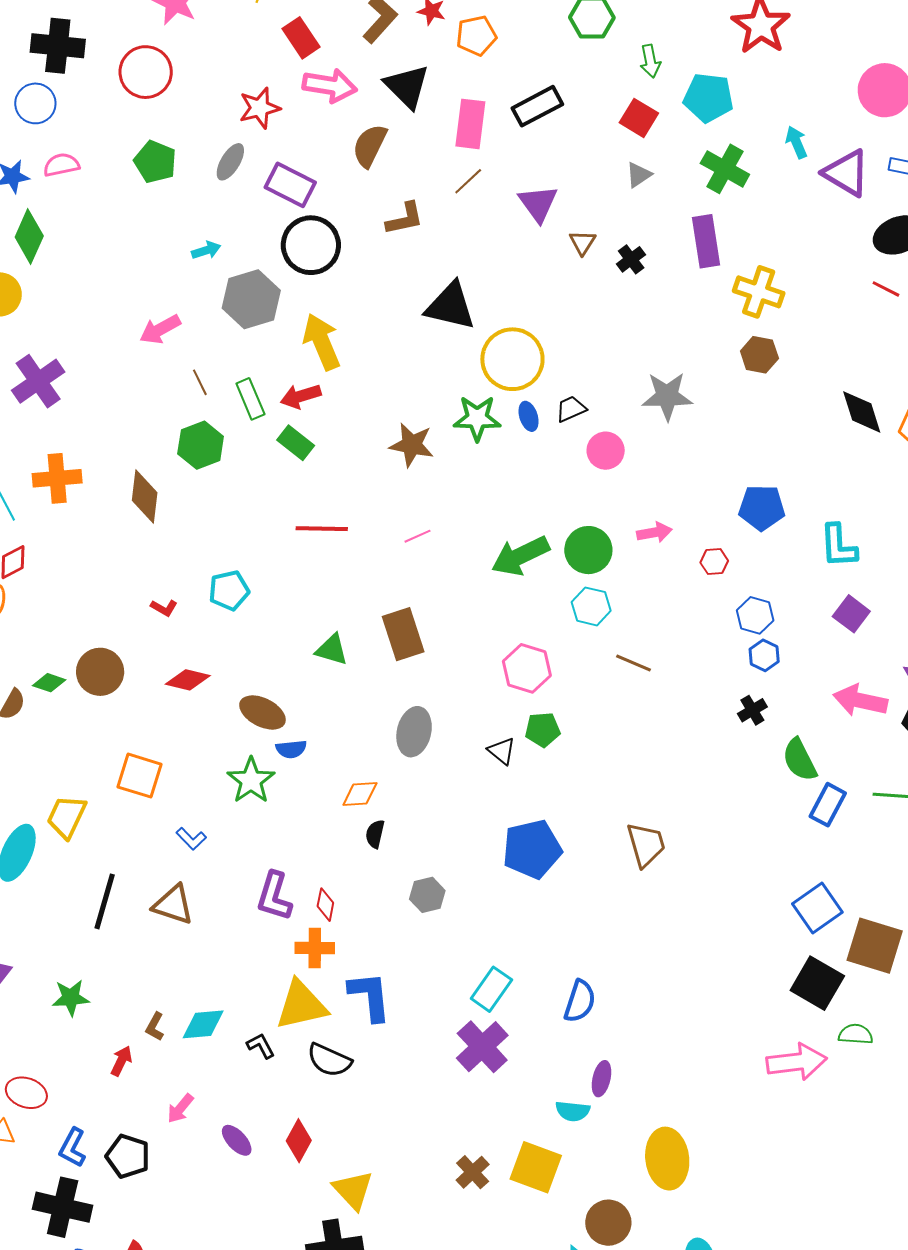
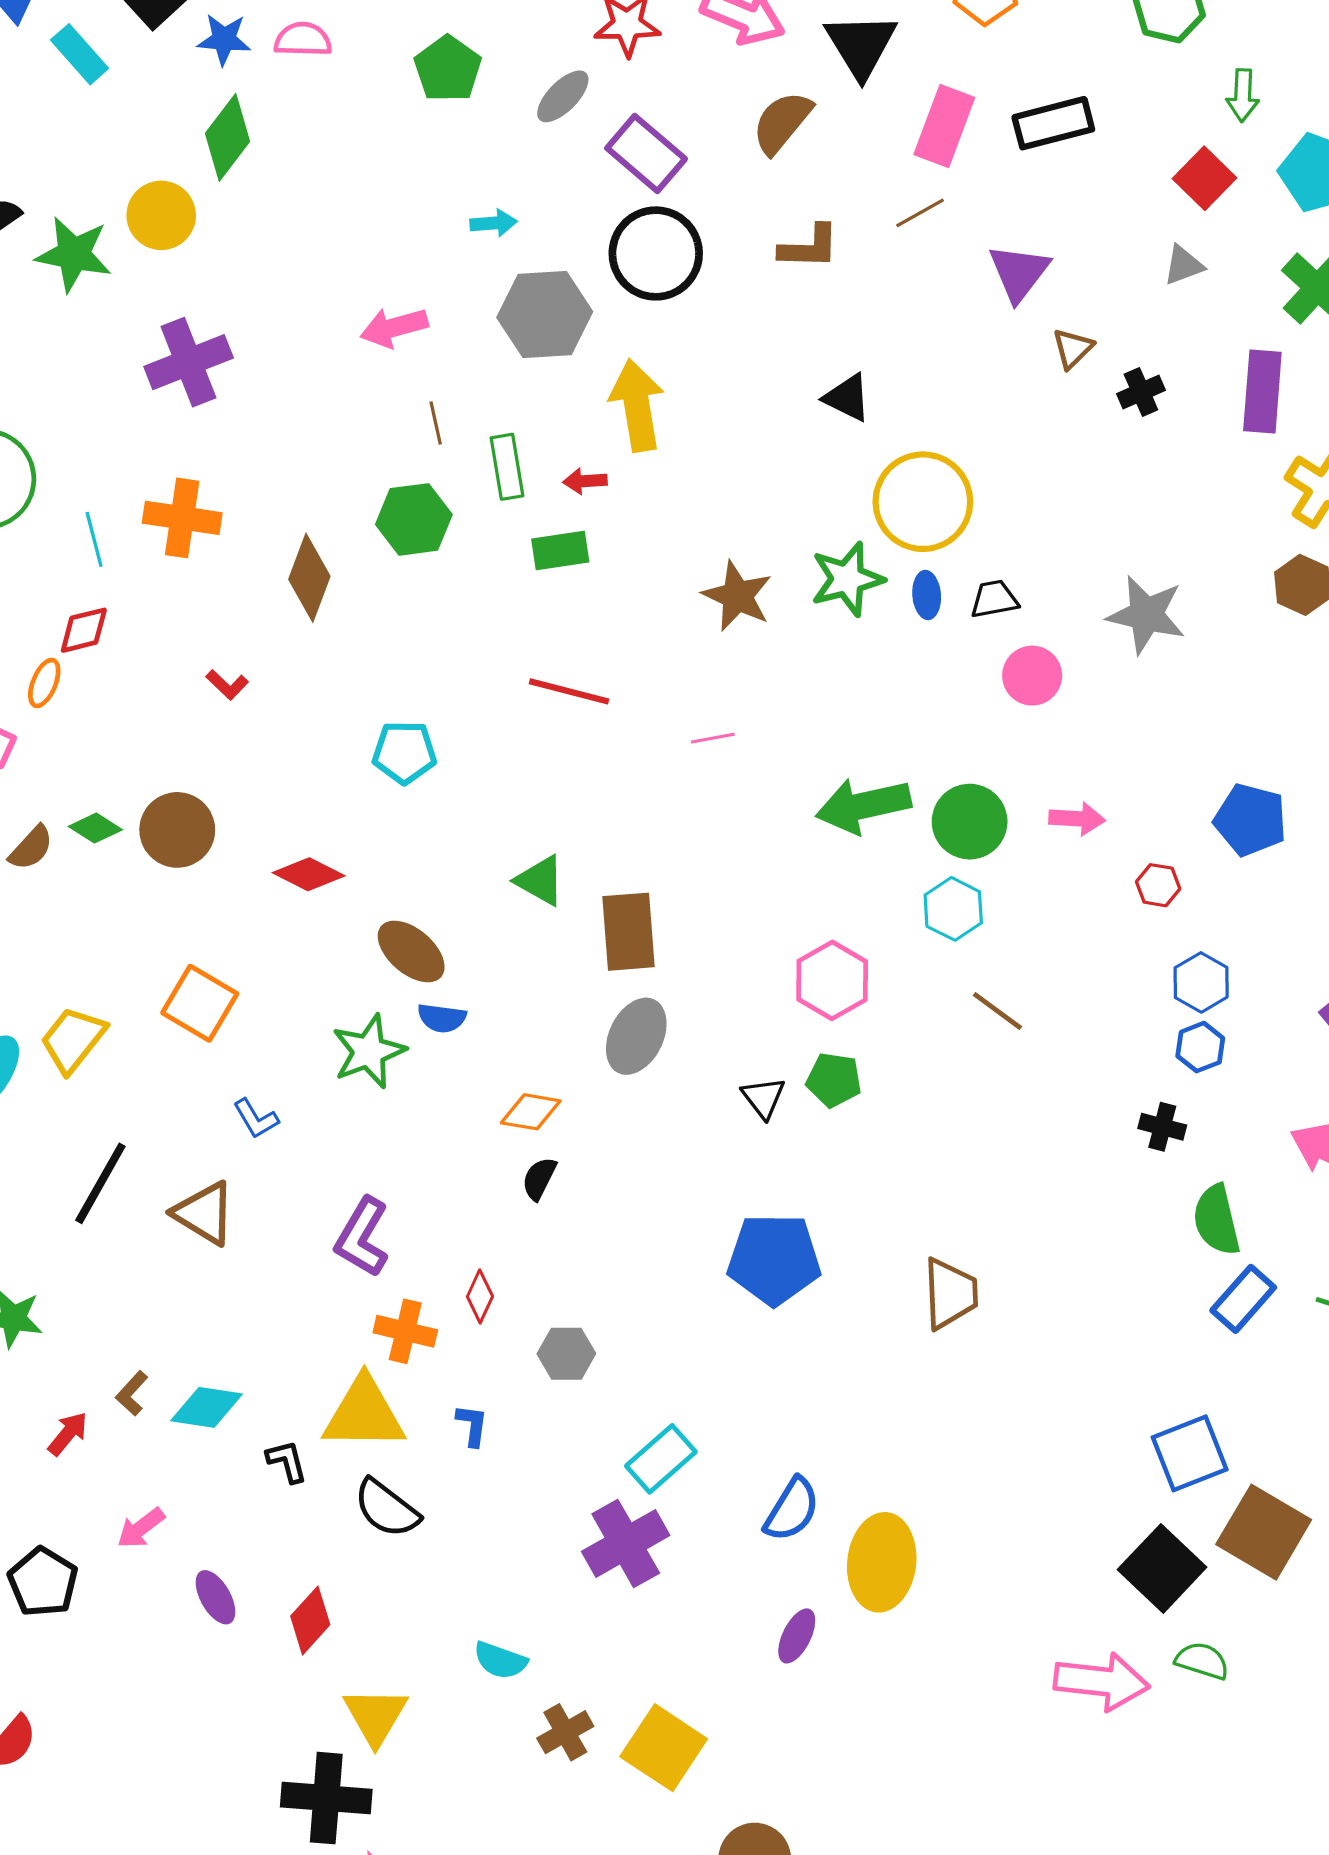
black triangle: (450, 306) -> (847, 398), size x0.6
red arrow: (301, 396) -> (585, 481), size x0.7
green star: (477, 418) -> (847, 579), turned -30
green rectangle: (296, 443) -> (560, 550), turned -60
red L-shape: (164, 608) -> (227, 685), moved
brown rectangle: (403, 634) -> (628, 932), moved
black cross: (752, 710) -> (1162, 1127), turned 32
gray hexagon: (427, 895) -> (566, 1354), moved
red diamond: (325, 905) -> (480, 1296), moved
blue L-shape: (370, 996) -> (472, 1425), size x0.5
cyan semicircle: (573, 1111) -> (500, 1660), moved
yellow ellipse: (667, 1159) -> (882, 1562), moved

